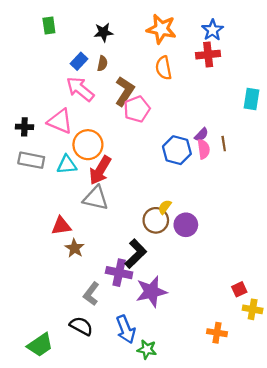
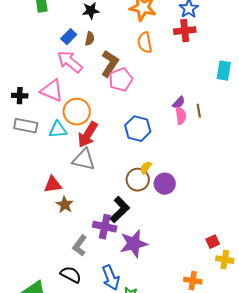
blue hexagon: (177, 150) -> (138, 129), moved

